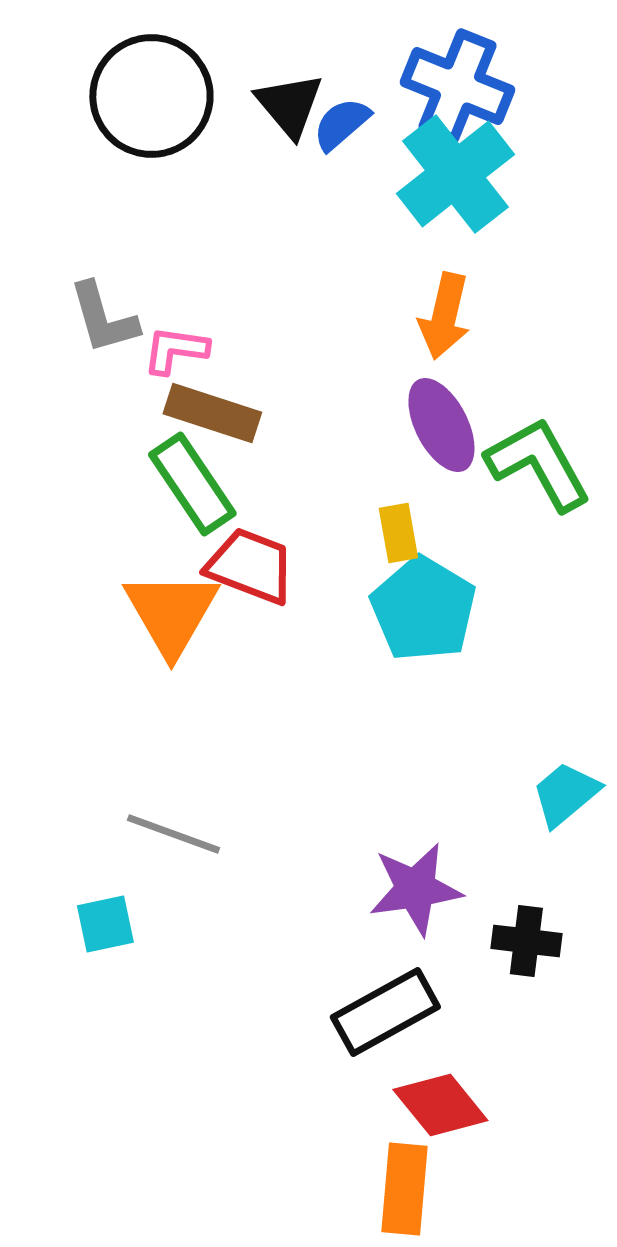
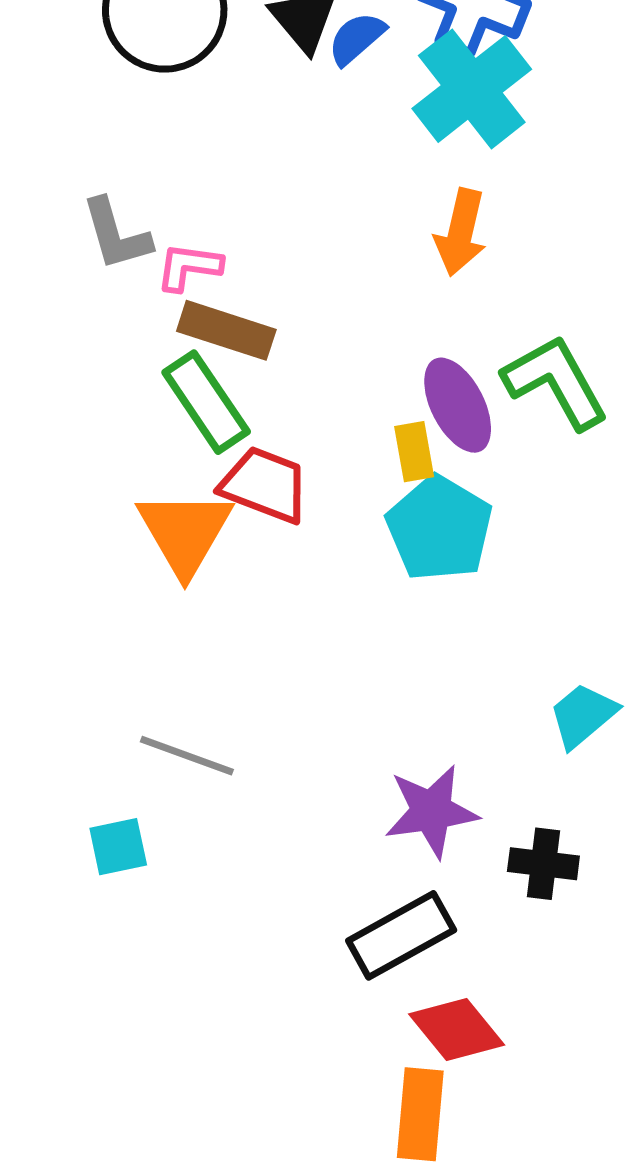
purple ellipse: (441, 425) -> (458, 405), moved

